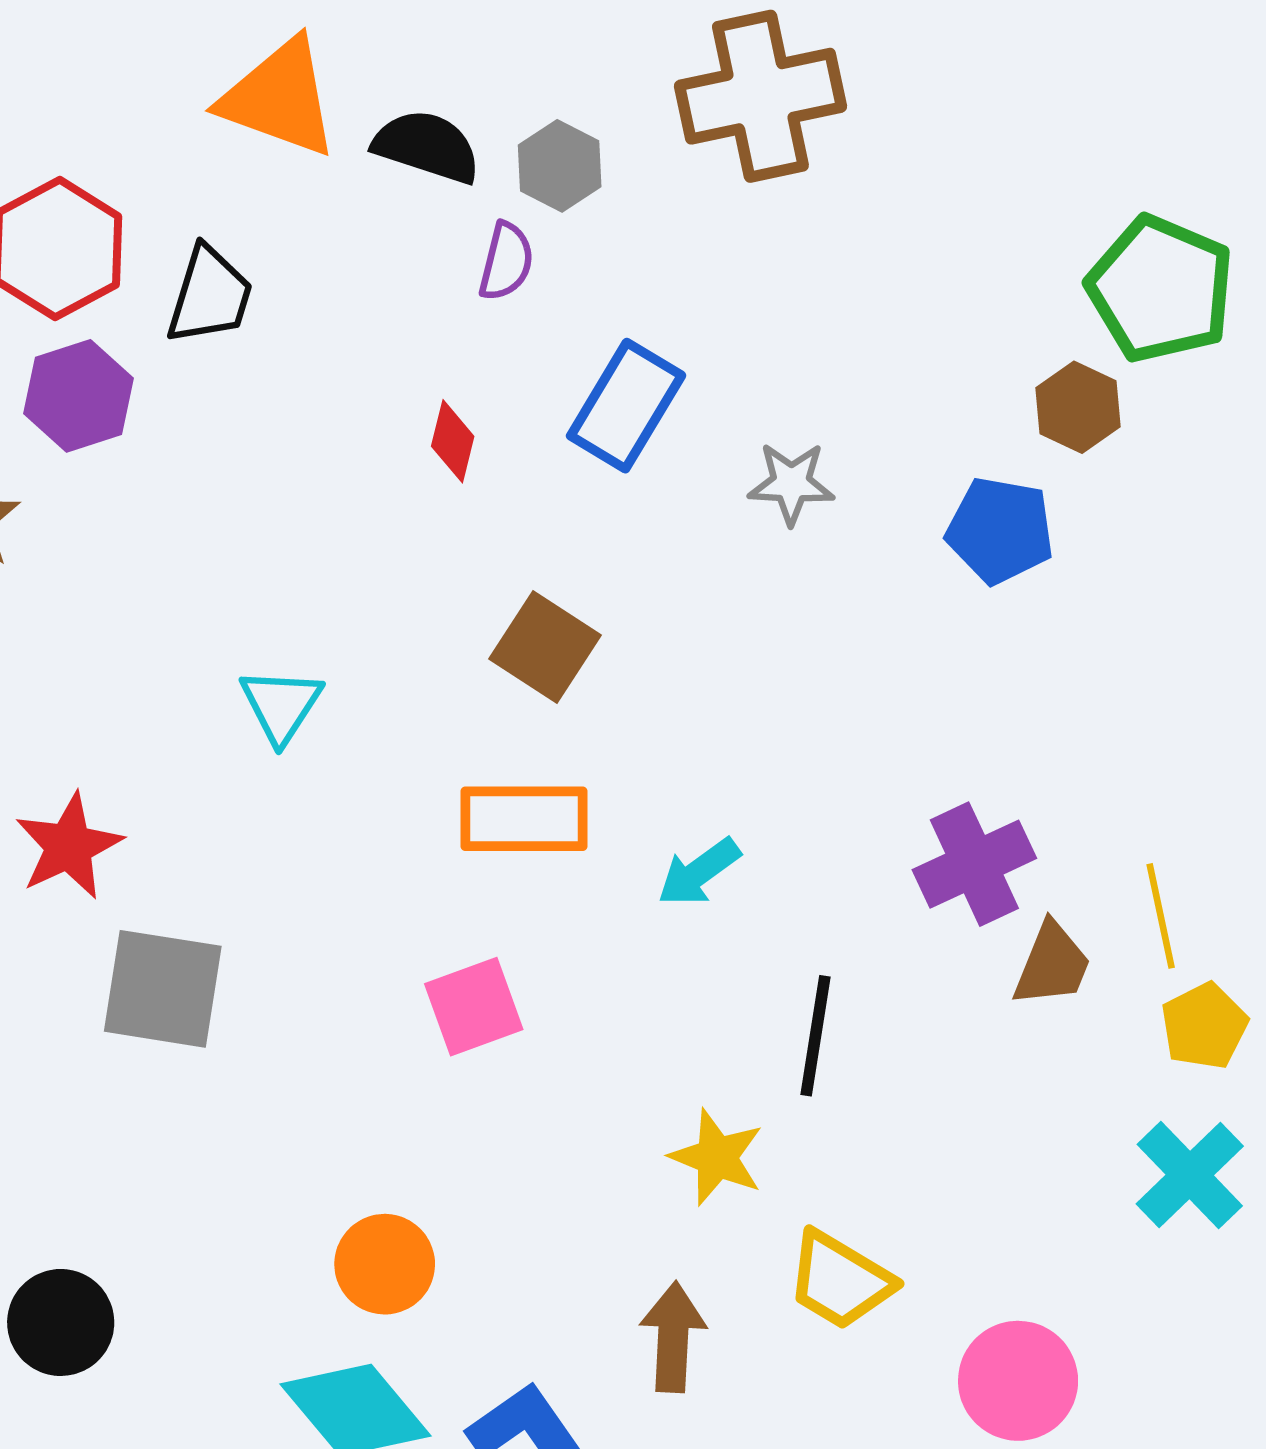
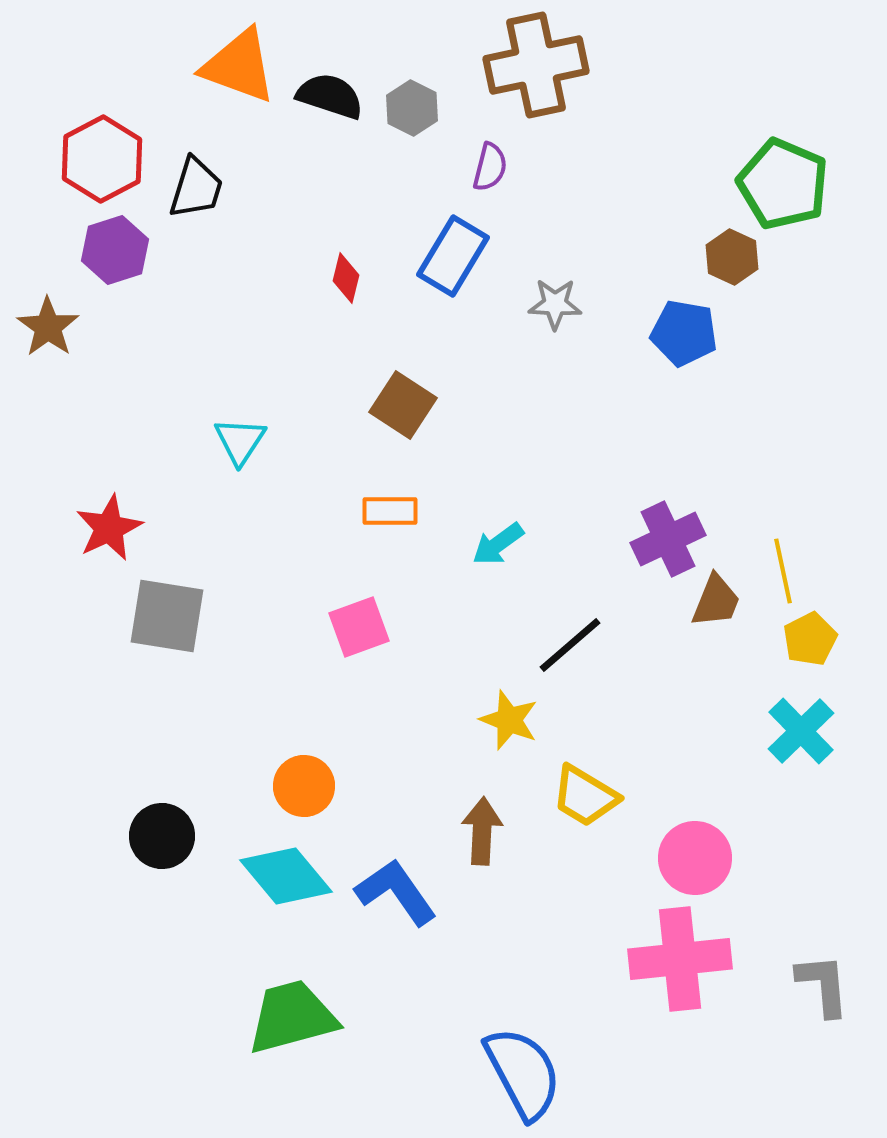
purple semicircle: (506, 261) -> (490, 167), moved
orange rectangle: (524, 819) -> (390, 511), size x0.7
black line: (816, 1036) -> (570, 645), turned 40
black circle: (61, 1322) -> (162, 836), moved

